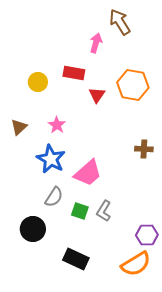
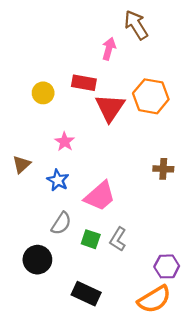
red triangle: (97, 95) -> (110, 108), size x1.6
brown triangle: (19, 127) -> (22, 164), moved
blue star: (51, 159) -> (58, 180), size x0.7

